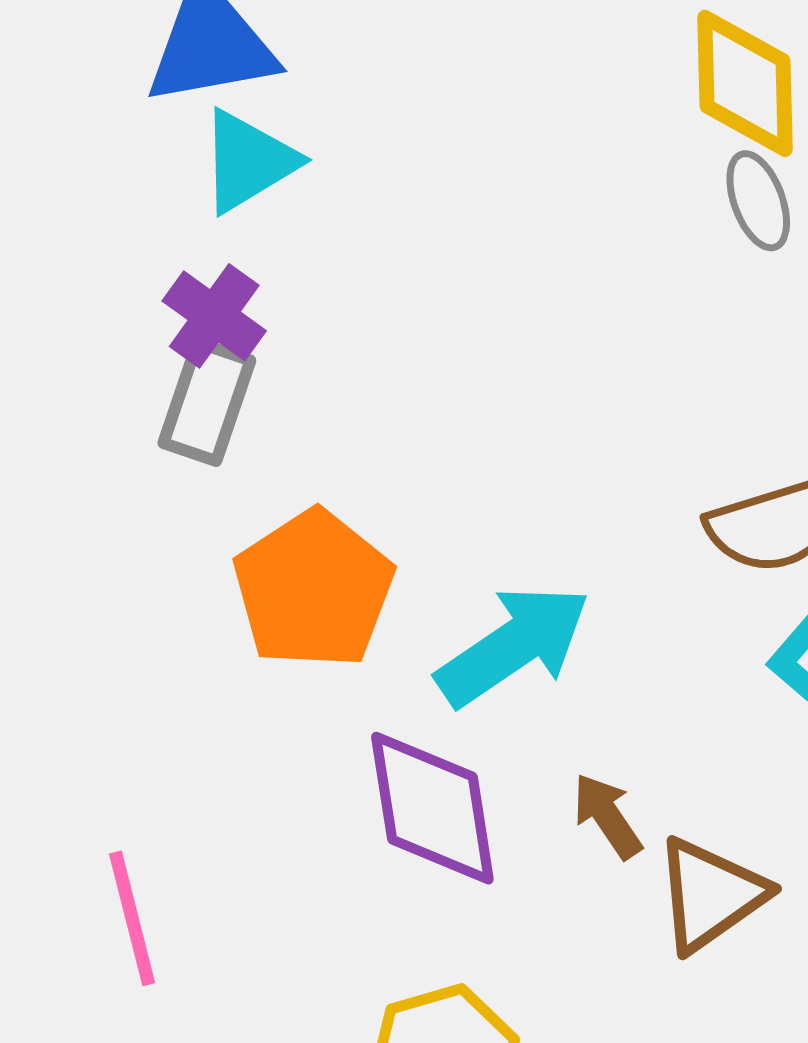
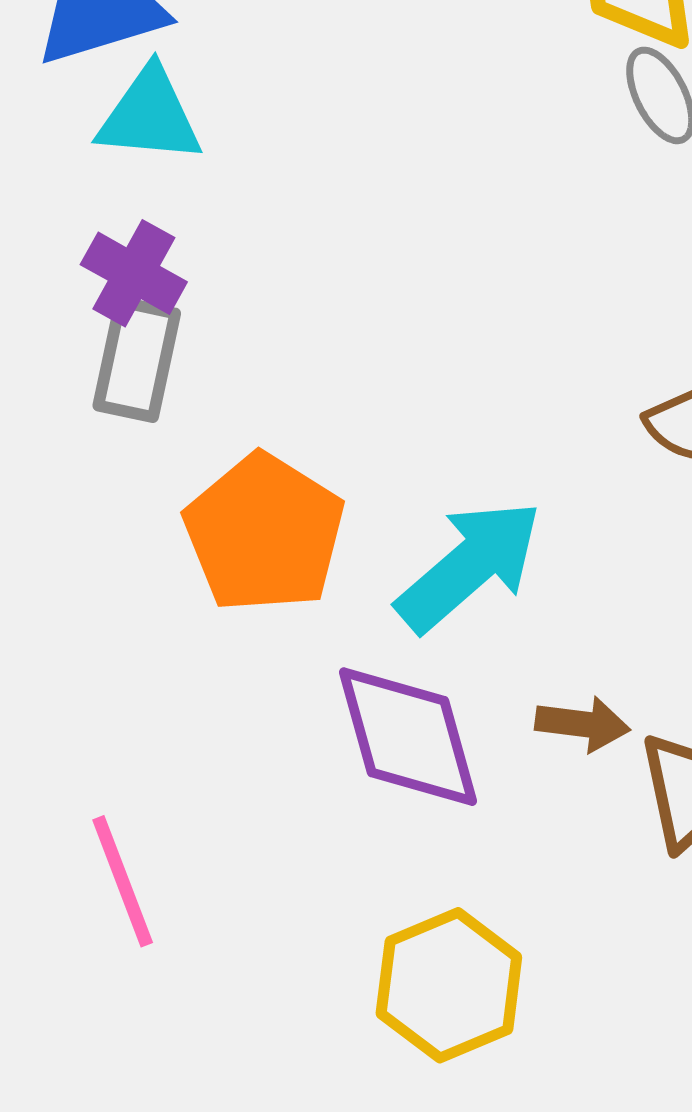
cyan triangle: (248, 161) -> (150, 116), turned 43
brown arrow: (607, 816) -> (583, 724), turned 138

